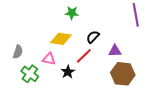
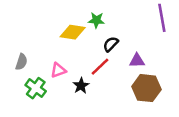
green star: (72, 13) -> (96, 20), moved
yellow diamond: (61, 39) -> (73, 32), moved
pink triangle: (49, 59) -> (58, 70), turned -32

